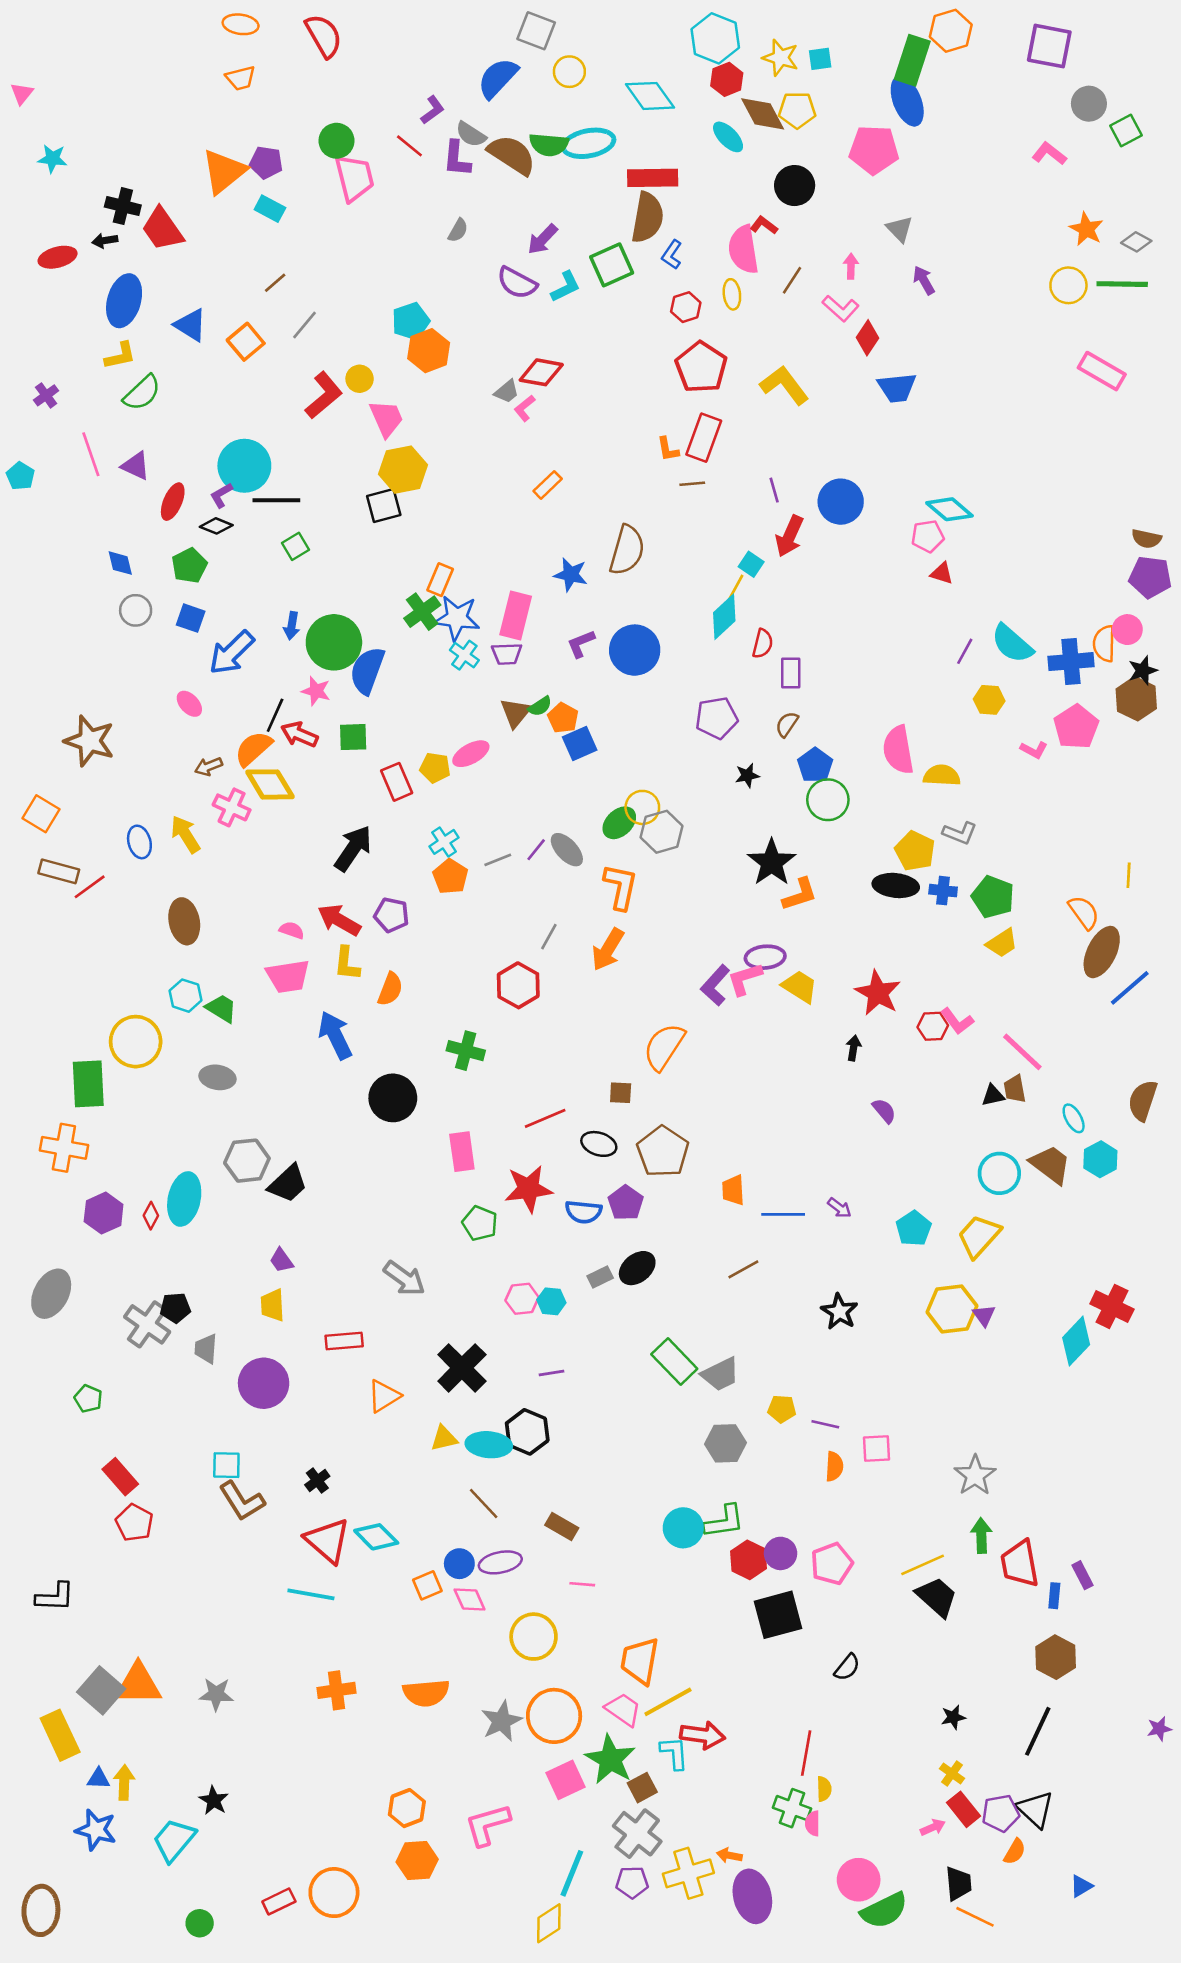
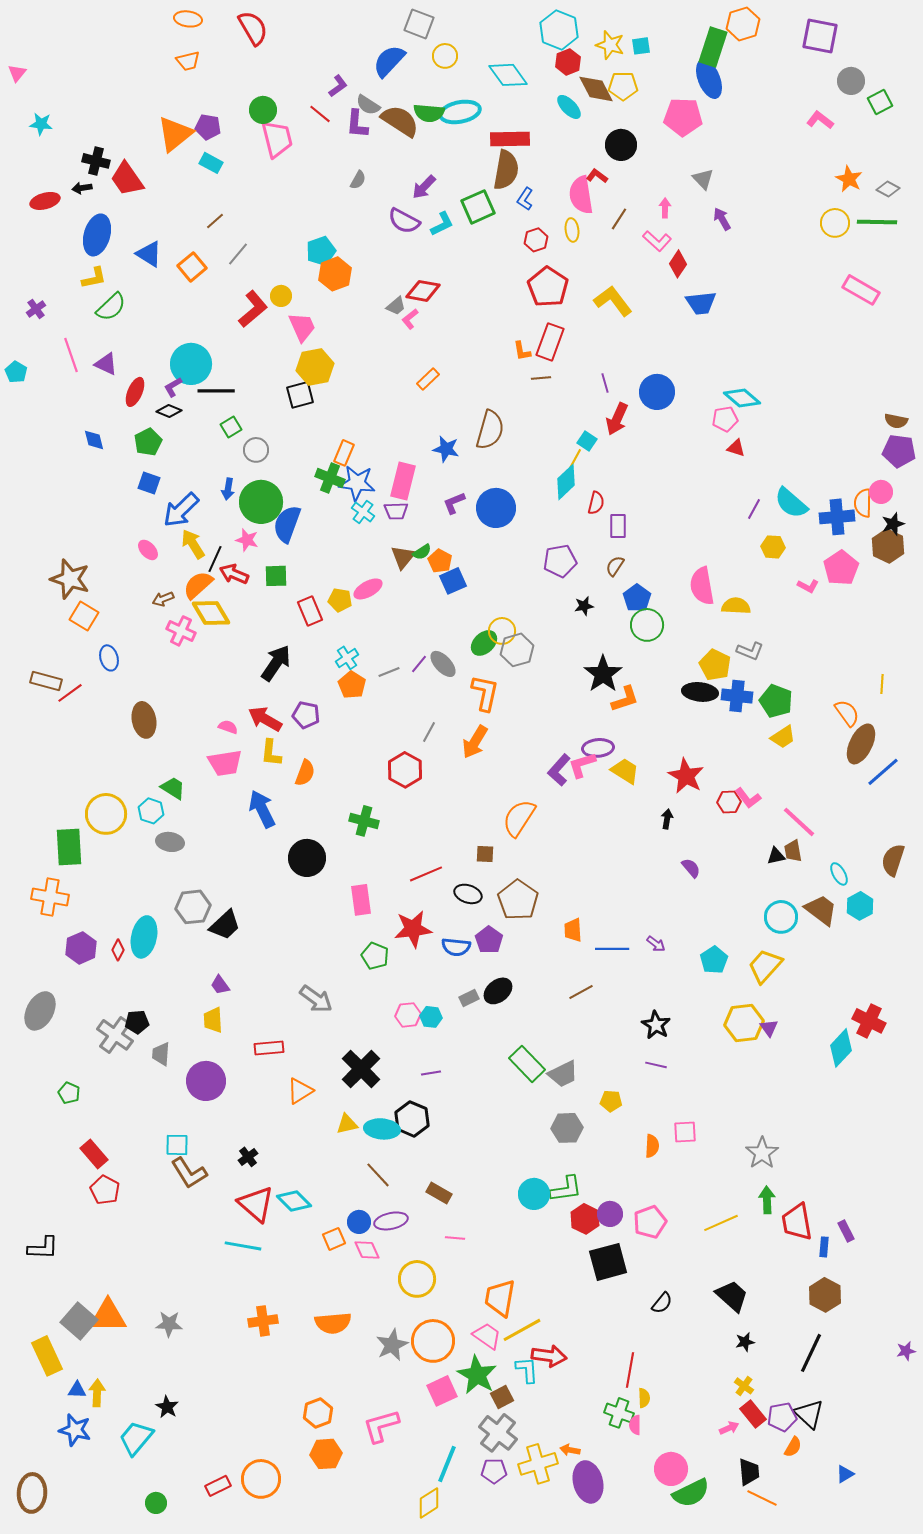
gray circle: (136, 610) -> (256, 450), moved
green cross: (422, 612) -> (330, 478), turned -32
orange square: (41, 814) -> (84, 616), moved
yellow arrow: (186, 834) -> (193, 544), moved
blue cross: (943, 891) -> (737, 696), size x1.4
cyan hexagon: (186, 996) -> (151, 811), moved
purple line: (825, 1424) -> (656, 1065), moved
black trapezoid: (937, 1597) -> (732, 1296), moved

